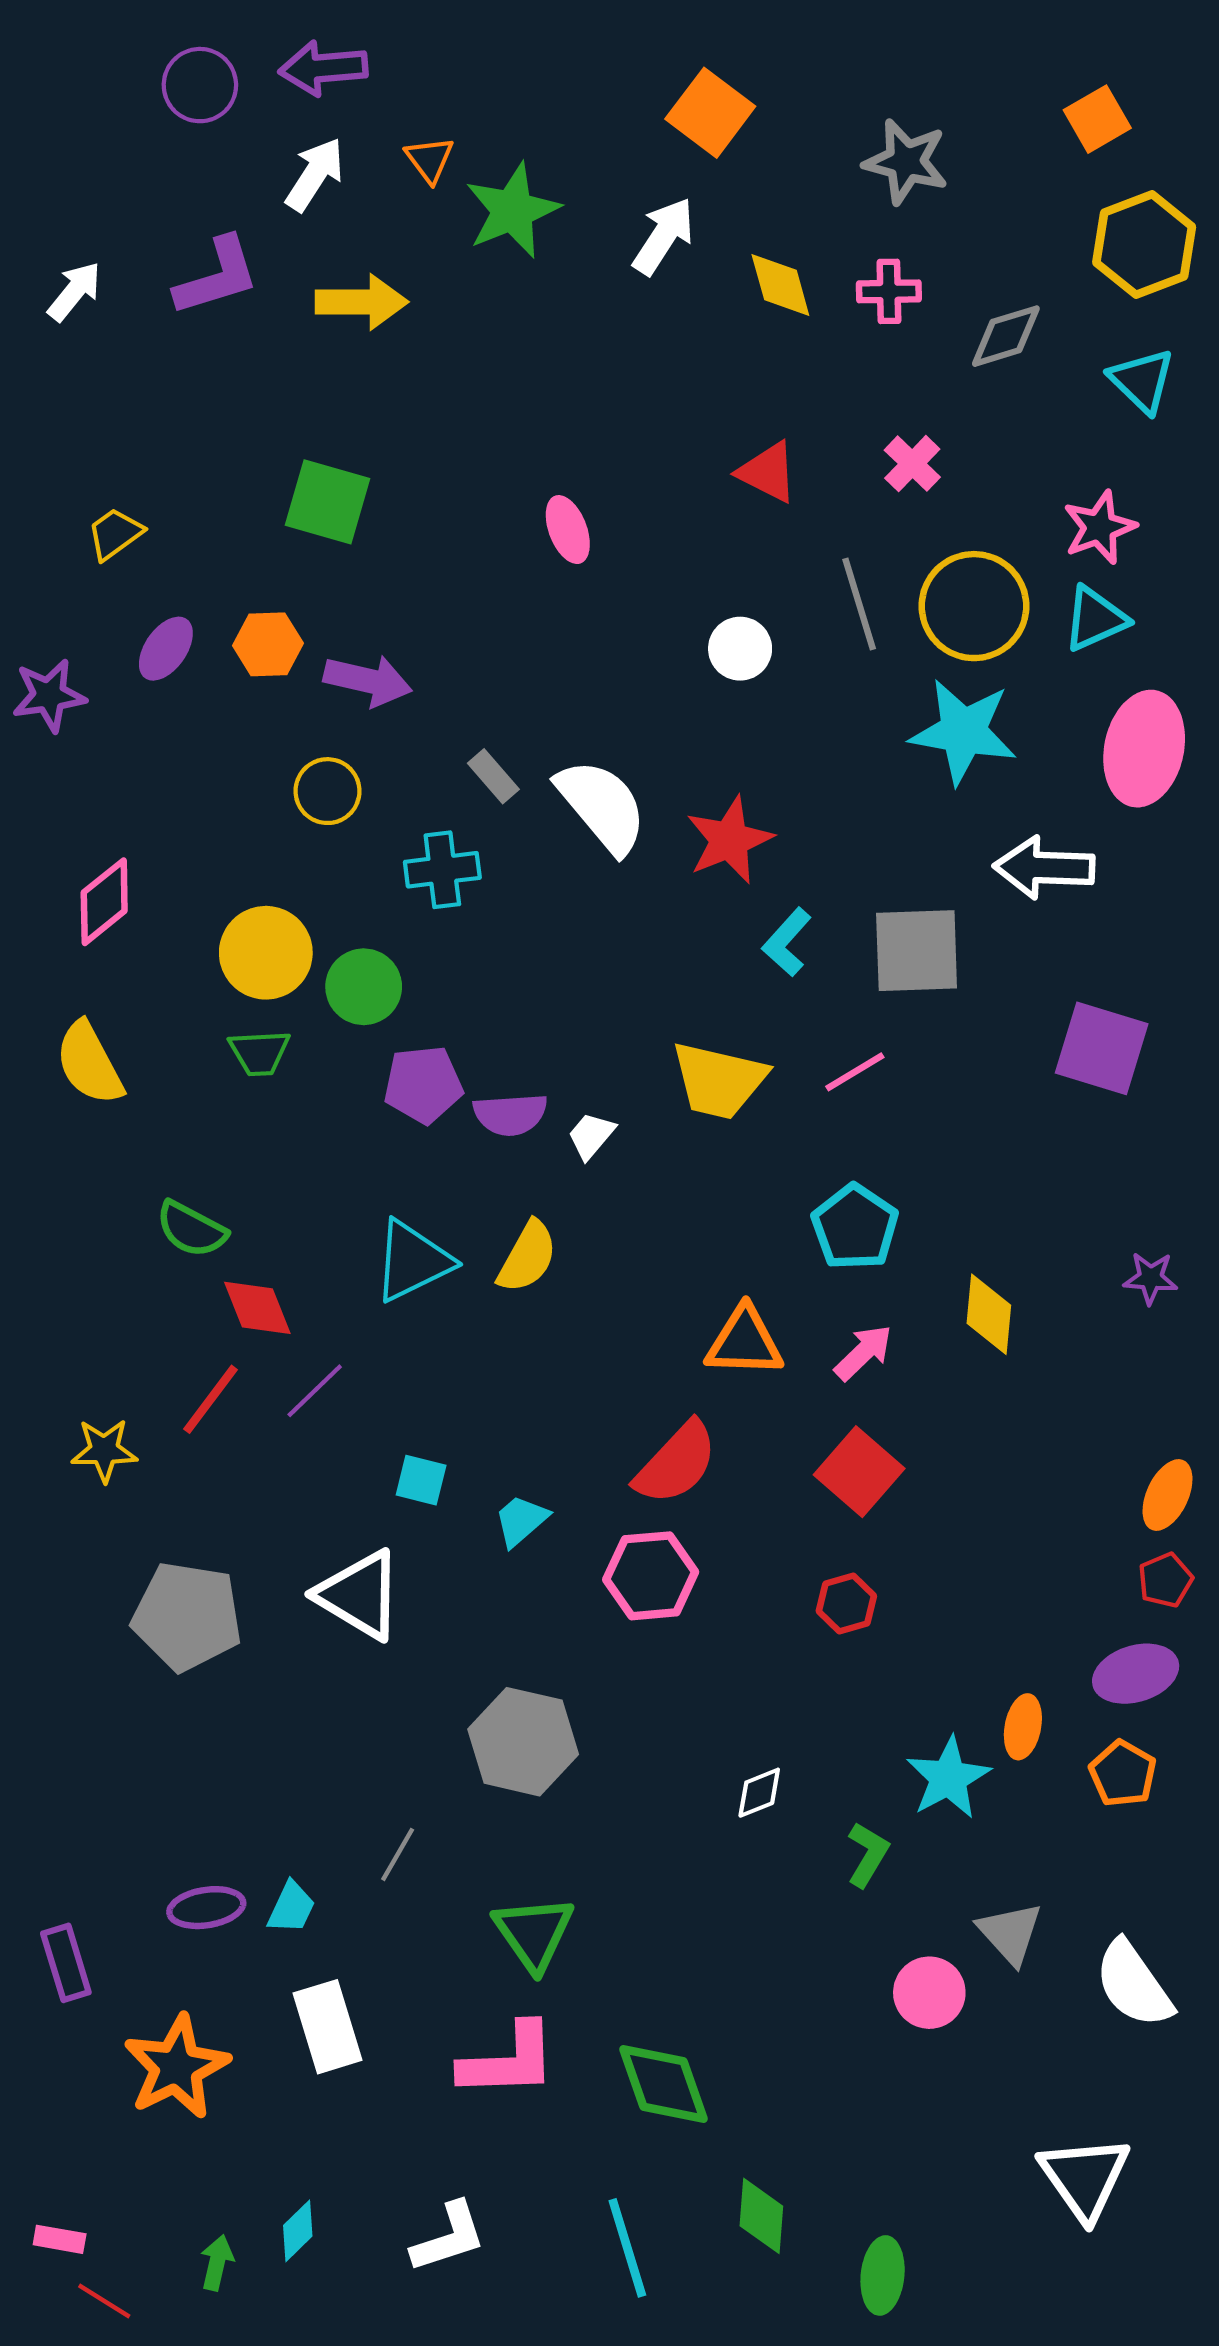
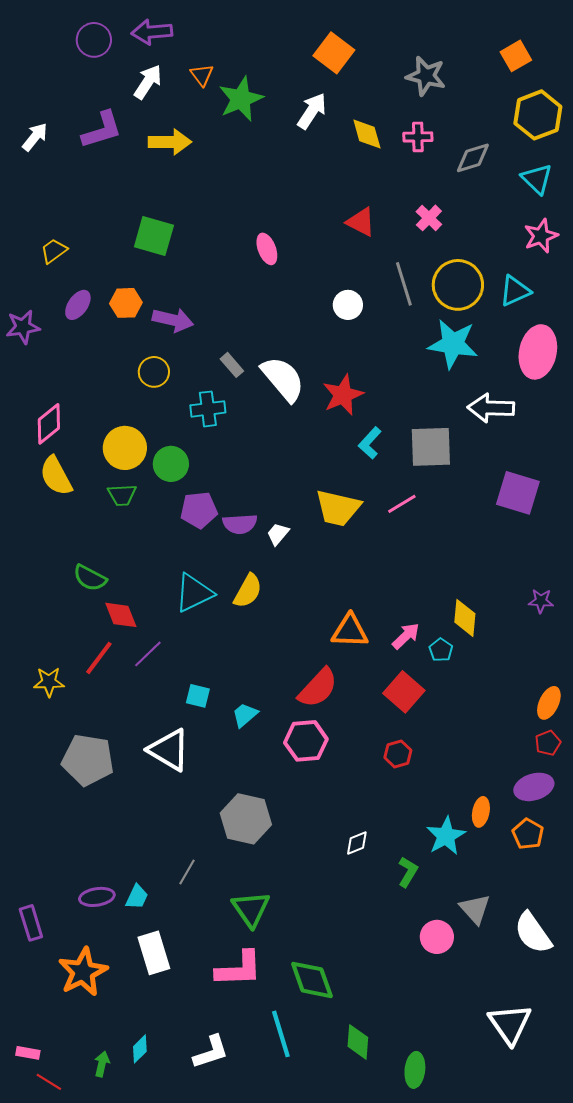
pink star: (1099, 527) -> (541, 236), moved
yellow semicircle: (89, 1063) -> (56, 476), moved
cyan pentagon: (855, 1227) -> (441, 650), moved, size x0.6
cyan line: (627, 2248) -> (281, 1034), moved

